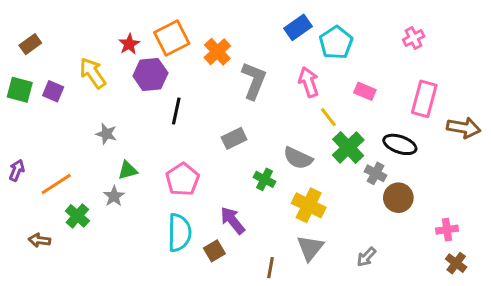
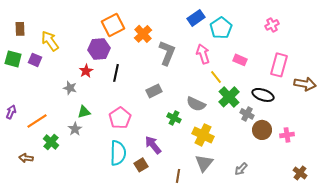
brown rectangle: (30, 44) -> (20, 29), turned -56
red star: (129, 44) -> (86, 71), moved
yellow arrow: (93, 73) -> (50, 41), moved
pink cross: (447, 230) -> (287, 135), moved

